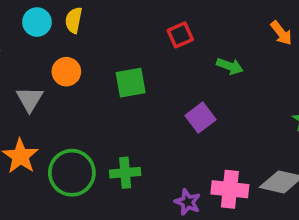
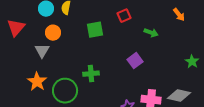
orange circle: (66, 72) -> (53, 33), moved
green square: (131, 83) -> (95, 30), moved
green cross: (125, 173) -> (91, 74), moved

